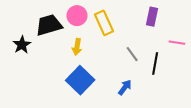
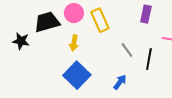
black star: (22, 45) -> (21, 41), turned -30

